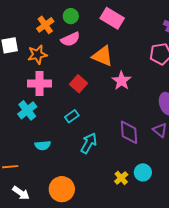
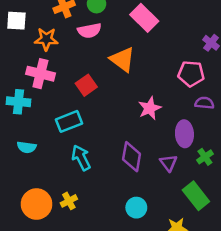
pink star: (121, 81) -> (150, 108), moved
cyan cross: (27, 110) -> (18, 102), turned 30
cyan rectangle: (72, 116) -> (69, 121), size x1.5
cyan arrow: (89, 143) -> (81, 158), turned -70
yellow cross: (121, 178) -> (69, 201), moved

